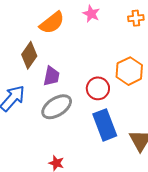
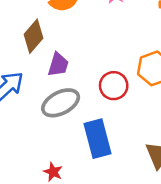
blue rectangle: (105, 125) -> (97, 139), moved

